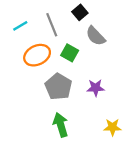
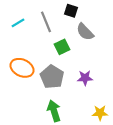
black square: (80, 12) -> (71, 11), turned -32
green square: (70, 53) -> (62, 47), turned 35
orange ellipse: (37, 55) -> (22, 68), moved, turned 50

